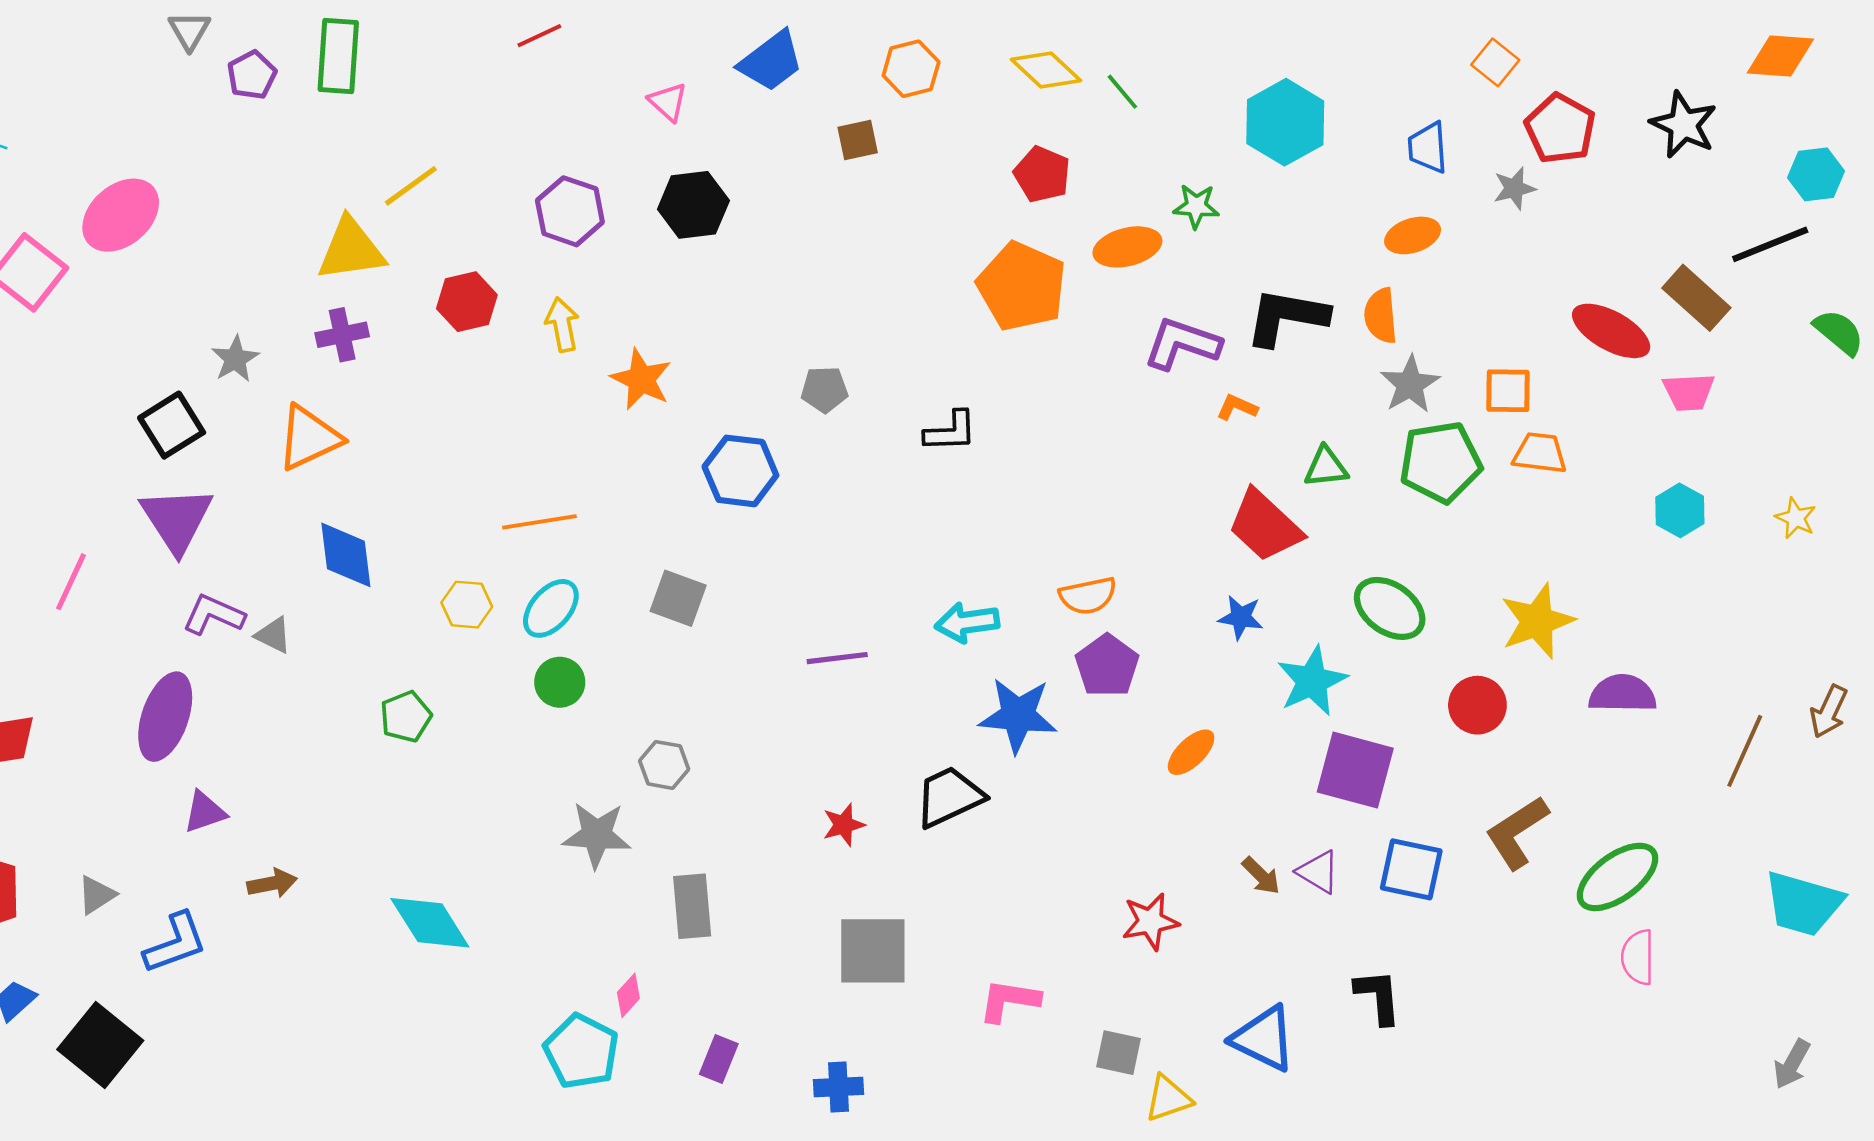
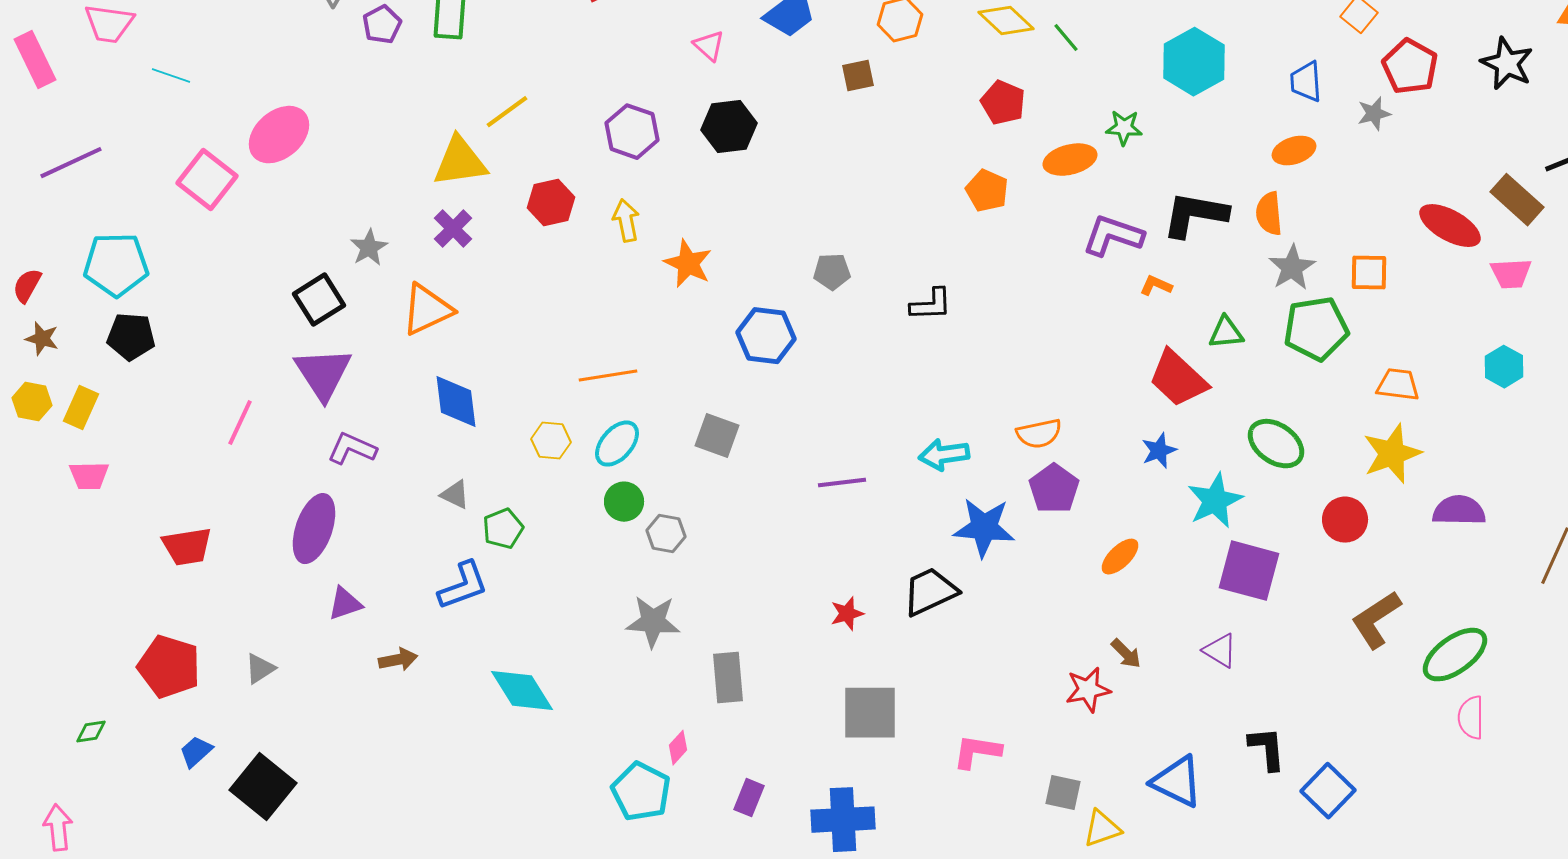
orange pentagon: (1022, 286) -> (987, 191), size x0.6
purple cross: (342, 335) -> (453, 229), turned -33
orange trapezoid: (1540, 453) -> (1398, 385), moved
blue star: (1241, 617) -> (1159, 451), turned -30
gray triangle: (273, 635) -> (455, 495), moved
gray hexagon: (664, 765) -> (666, 534), moved
blue square: (1411, 869) -> (1328, 791), moved, turned 32
brown arrow: (1261, 876) -> (1126, 654), moved
blue L-shape: (175, 943) -> (463, 586), moved
blue cross: (838, 1087) -> (843, 820), size x1.6

